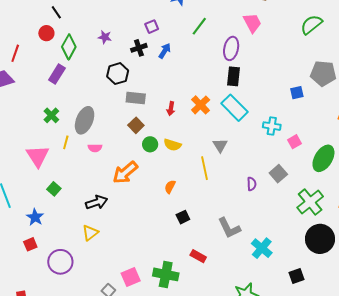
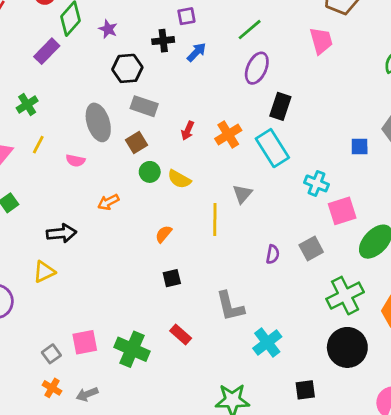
purple star: (105, 37) -> (108, 29), moved
purple ellipse: (231, 48) -> (257, 68), moved
gray ellipse: (85, 120) -> (98, 122), moved, turned -52
pink square: (294, 142) -> (342, 211), size x1.5
orange arrow: (125, 173) -> (108, 202), size x0.6

